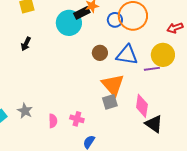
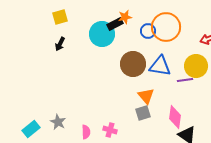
black arrow: (26, 44) -> (60, 44), moved
brown circle: (100, 53) -> (133, 64), size x1.6
orange triangle: (113, 85) -> (146, 96), size x0.7

